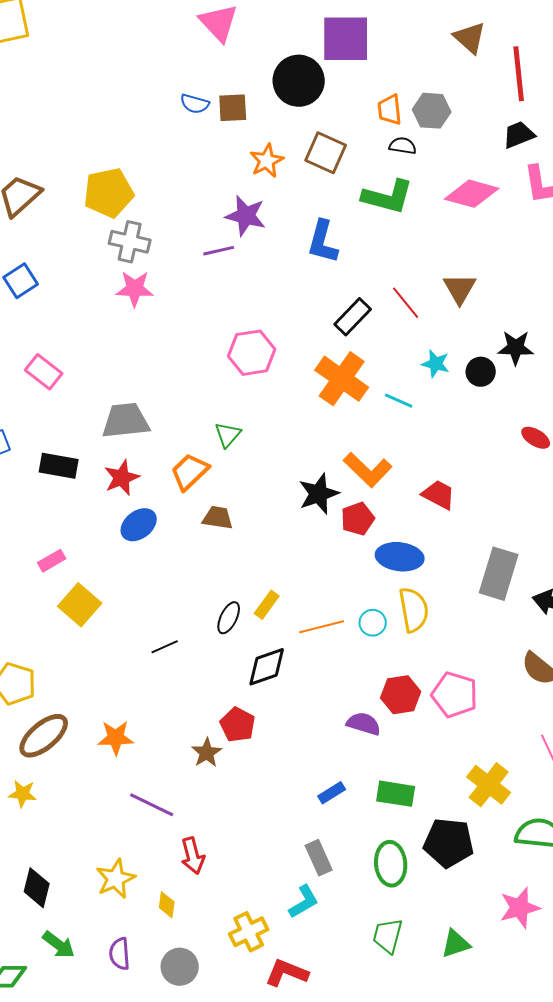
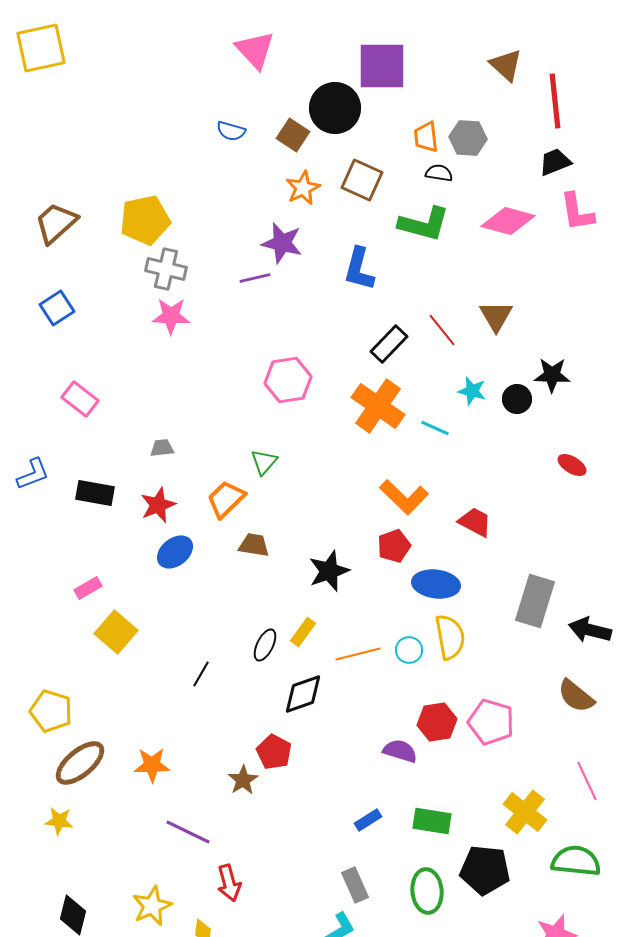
brown square: (233, 108) -> (293, 135), moved, turned 36
gray trapezoid: (126, 421) -> (162, 448), size x0.5
black star: (319, 494) -> (329, 571), moved
black line: (165, 647) -> (201, 674), turned -36

